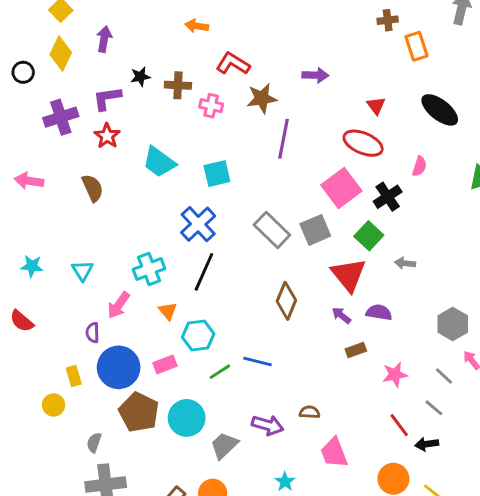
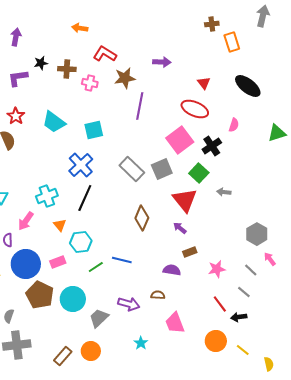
red star: (107, 136) -> (16, 116), moved
purple semicircle: (379, 312) -> (172, 270), moved

